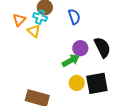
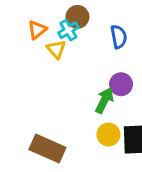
cyan cross: (40, 17) -> (68, 30), turned 32
green arrow: (71, 60) -> (104, 100), turned -42

